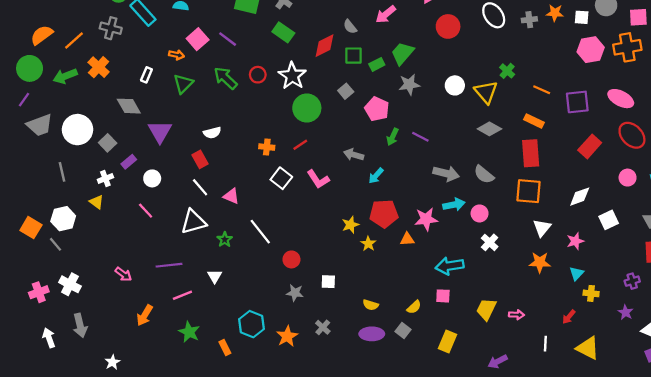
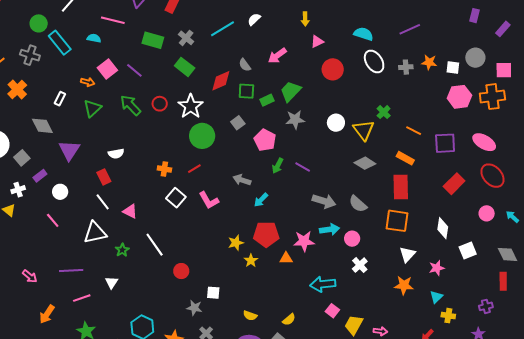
white diamond: (580, 197) -> (443, 228), turned -65
gray star: (295, 293) -> (194, 308), moved
pink square: (443, 296) -> (332, 311), moved, turned 32

